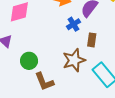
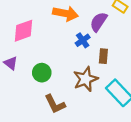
green circle: (29, 61) -> (42, 73), moved

